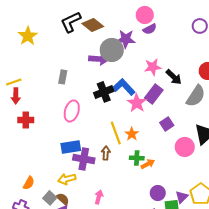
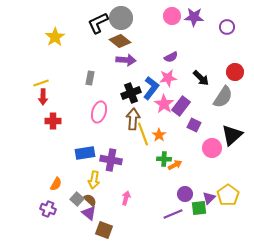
brown diamond: (93, 25) -> (120, 41), moved
purple semicircle: (150, 29) -> (171, 57), moved
purple star: (126, 39) -> (194, 17), moved
gray circle: (112, 50) -> (121, 18), moved
pink star: (153, 67) -> (168, 78), moved
blue L-shape: (124, 87) -> (151, 88), turned 80
purple rectangle: (154, 94) -> (181, 106), moved
purple square: (167, 124) -> (194, 125), turned -32
blue rectangle: (71, 147) -> (85, 153), moved
brown arrow: (106, 153) -> (133, 119), moved, size x1.5
yellow arrow: (67, 179) -> (94, 180), turned -66

